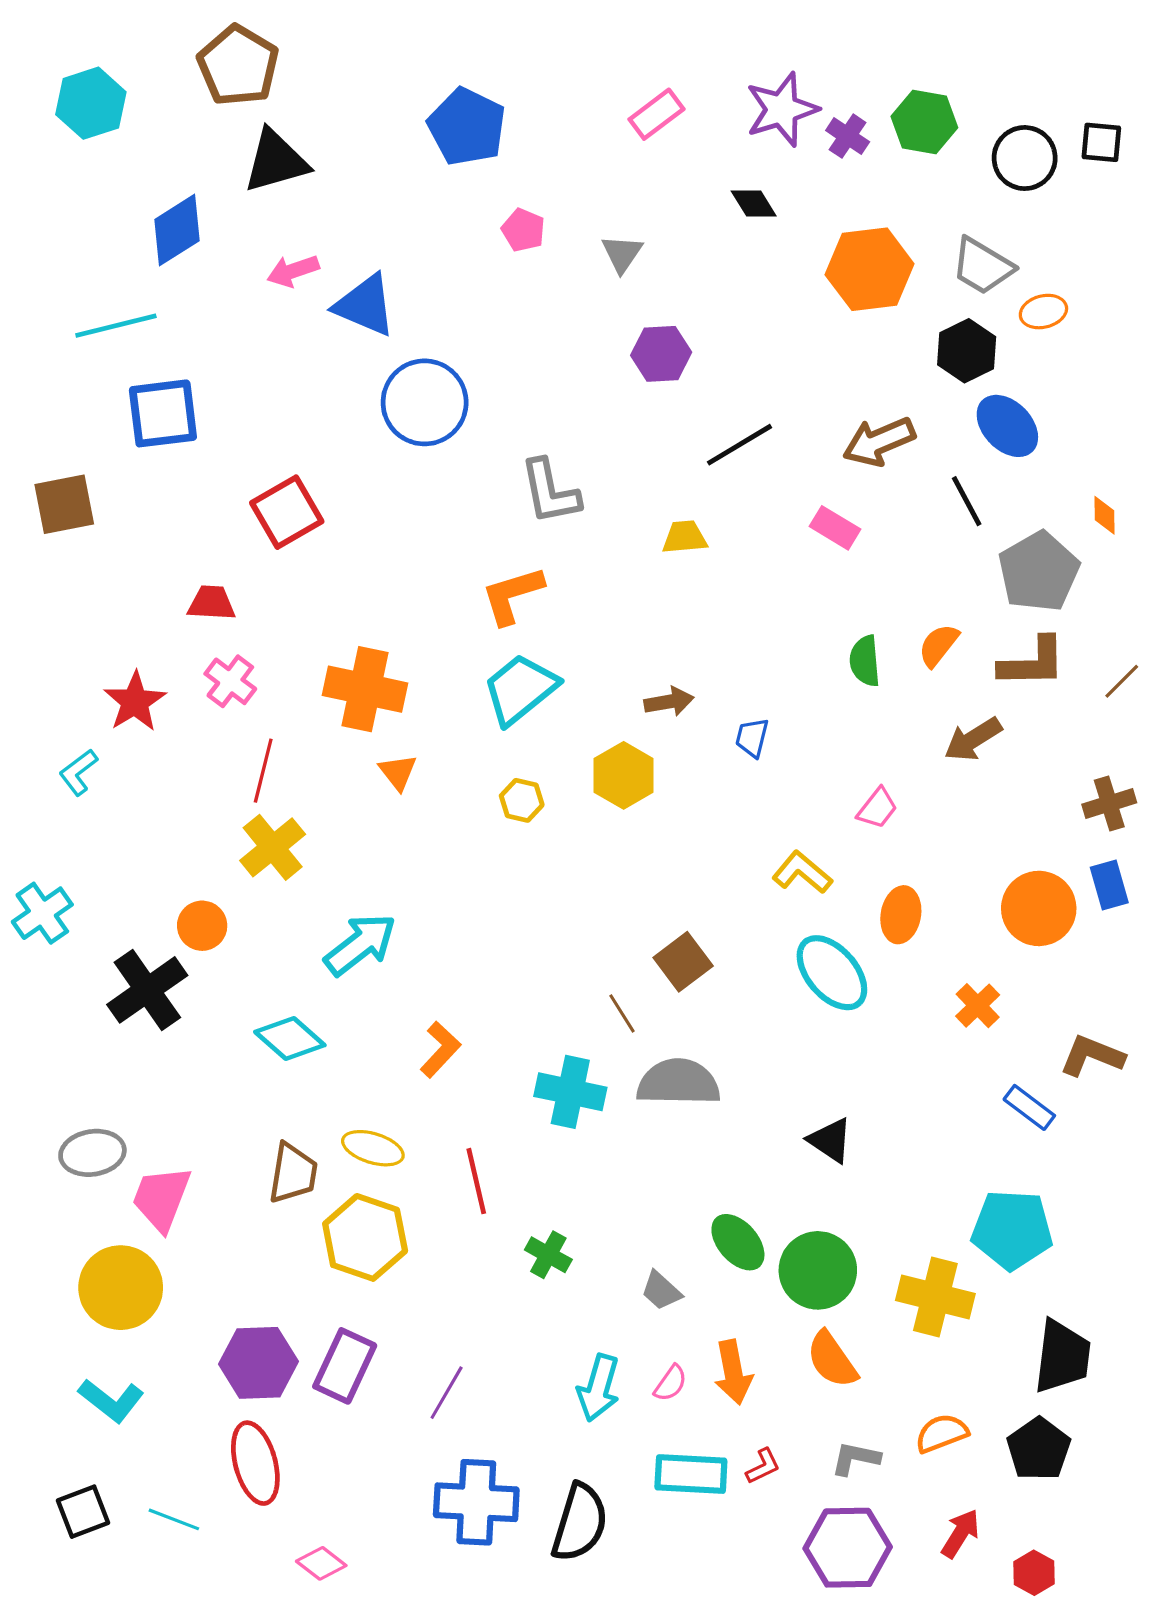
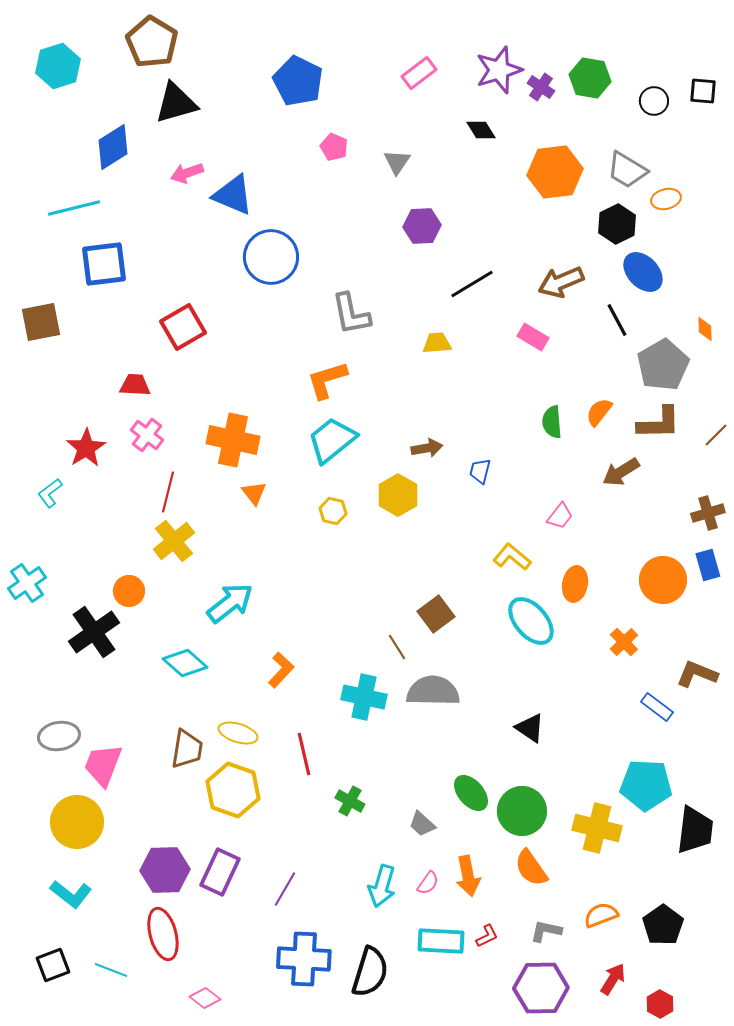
black circle: (1025, 158) -> (654, 101), size x0.7
black trapezoid: (1062, 1357) -> (695, 830), moved

